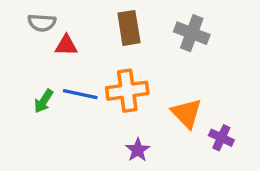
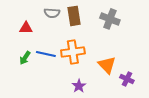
gray semicircle: (42, 23) -> (52, 13), moved
red triangle: (66, 45) -> (26, 28), moved

